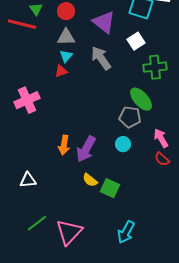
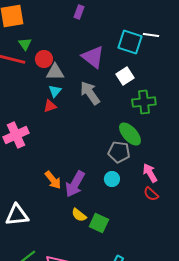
red circle: (66, 11) -> (44, 59), moved
orange arrow: (64, 145) -> (53, 180), turned -48
white triangle: (28, 180) -> (17, 215), size x1.4

